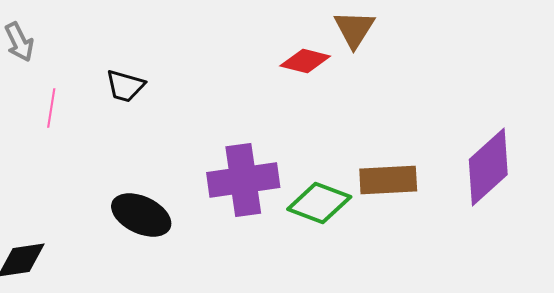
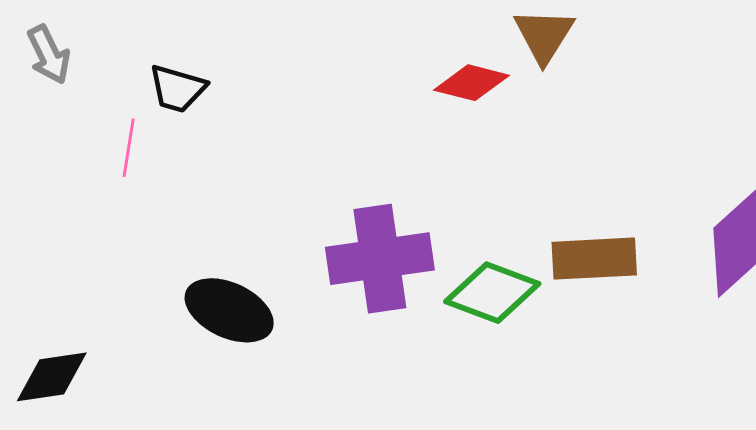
black trapezoid: (125, 86) -> (177, 89), moved
pink line: (51, 108) -> (129, 148), moved

